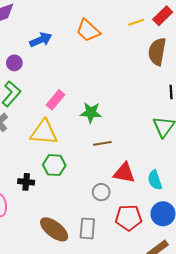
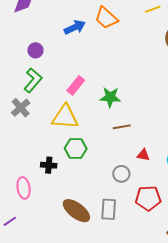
blue arrow: (41, 40) -> (75, 27), moved
red triangle: (124, 173) -> (143, 155), size x0.6

